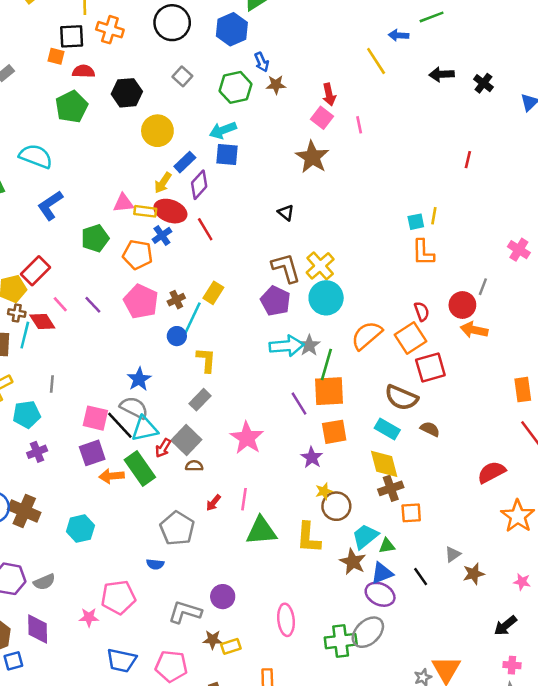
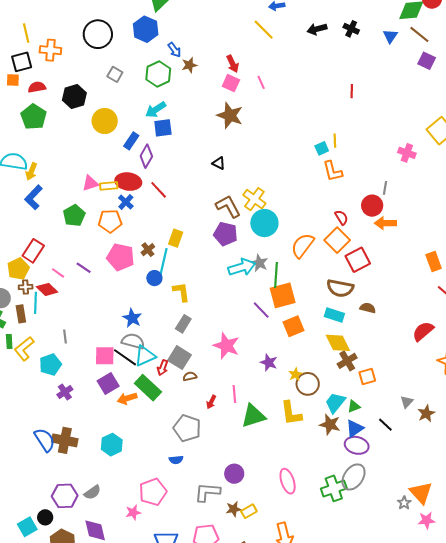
yellow arrow: (163, 183) -> (31, 171), moved
purple star: (312, 457) -> (269, 363), moved

